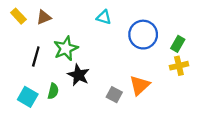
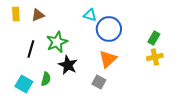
yellow rectangle: (18, 16) -> (16, 14), turned 40
blue circle: (143, 35) -> (109, 29), moved
orange triangle: (140, 85) -> (108, 59), moved

